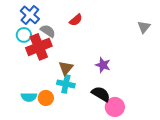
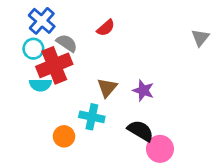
brown triangle: (66, 68) -> (107, 88), moved
cyan semicircle: (29, 97) -> (40, 85), moved

